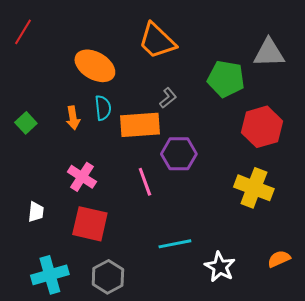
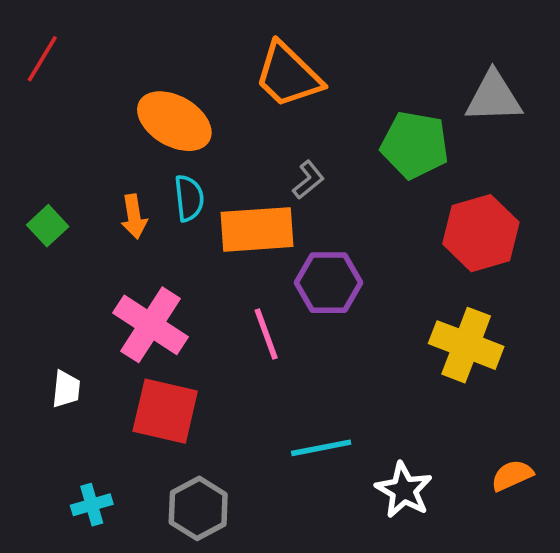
pink cross: (82, 177) -> (151, 325), size x1.4
cyan cross: (50, 275) -> (92, 505), size x0.6

